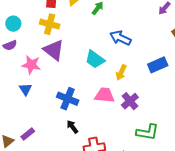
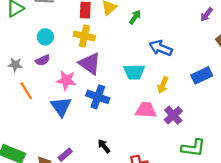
cyan trapezoid: (95, 59) -> (134, 72), turned -35
blue triangle: (26, 89) -> (61, 107), size x1.5
blue cross: (68, 99) -> (98, 97), moved
black arrow: (72, 127) -> (104, 146), moved

